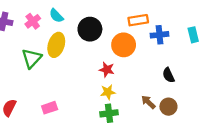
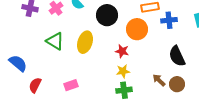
yellow ellipse: (56, 45) -> (85, 42), moved
green triangle: (32, 58) -> (55, 41), turned -42
black semicircle: (168, 75) -> (177, 56), size x1.5

